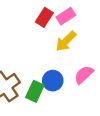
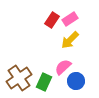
pink semicircle: (84, 75) -> (63, 67), moved
blue circle: (53, 81) -> (76, 81), moved

